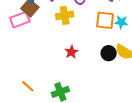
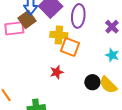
orange square: (105, 20) -> (70, 47), moved

